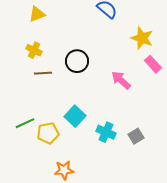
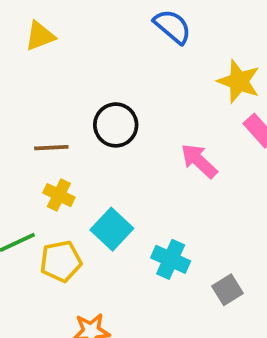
yellow cross: (34, 50) -> (59, 195), moved
gray square: (136, 136) -> (227, 290), moved

